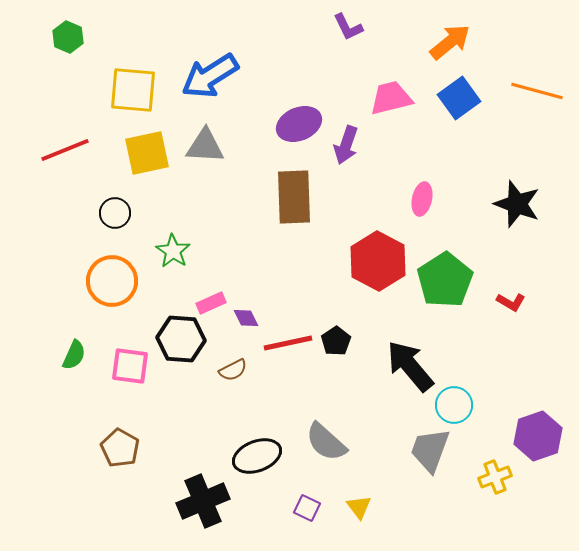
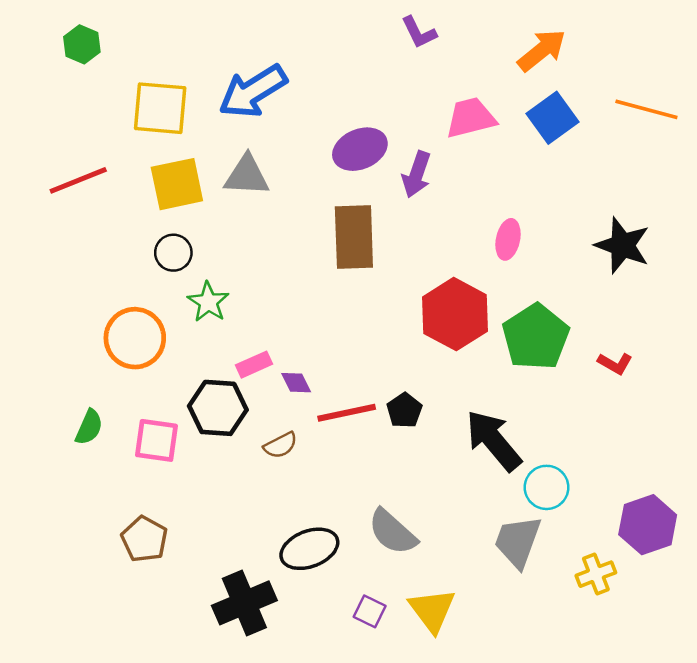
black circle: (115, 213) -> (173, 253), moved
yellow triangle: (359, 507) -> (432, 610), size x1.6

